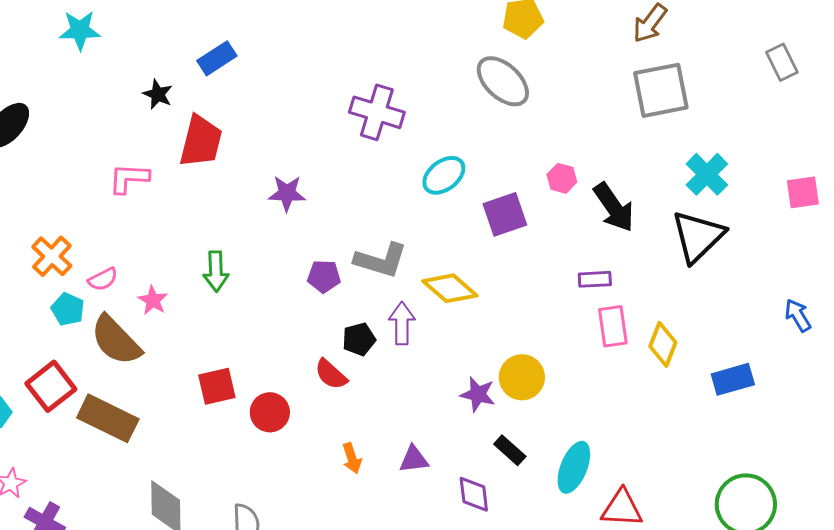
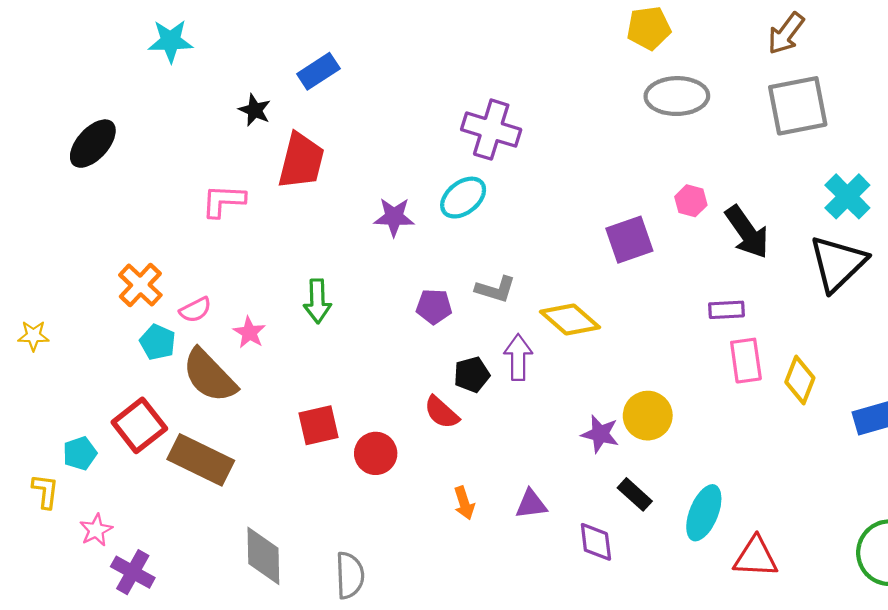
gray ellipse: (503, 81) -> (677, 96), moved, turned -44
cyan ellipse: (444, 175) -> (463, 198), moved
gray L-shape: (381, 260) -> (495, 289), size x0.7

